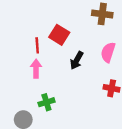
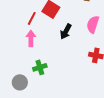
red line: (37, 45) -> (32, 18), turned 32

